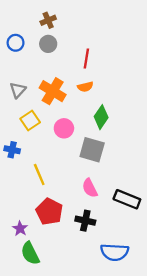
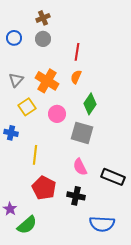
orange semicircle: (85, 87) -> (76, 77), turned 128
yellow line: (39, 174) -> (35, 155), turned 30
purple star: (20, 229) -> (10, 209), moved
green semicircle: (30, 253) -> (27, 225), turned -105

